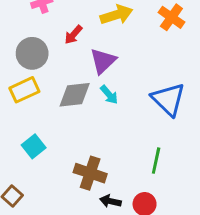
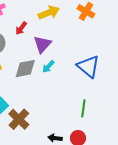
cyan arrow: (109, 95) -> (48, 67), turned 88
brown cross: (90, 173) -> (19, 119), moved, turned 30

